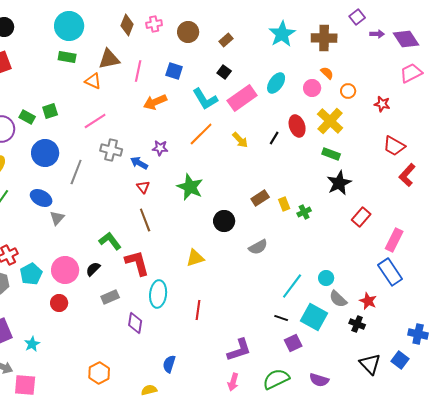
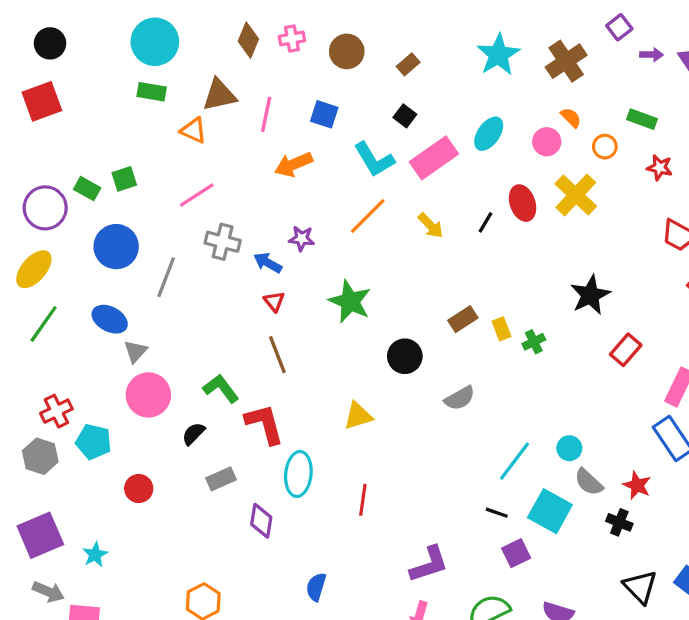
brown cross: (324, 38) -> (566, 61), turned -35
green rectangle: (331, 154) -> (642, 119), moved
pink circle: (65, 270) -> (148, 395), moved
cyan pentagon: (31, 274) -> (94, 442), turned -30

